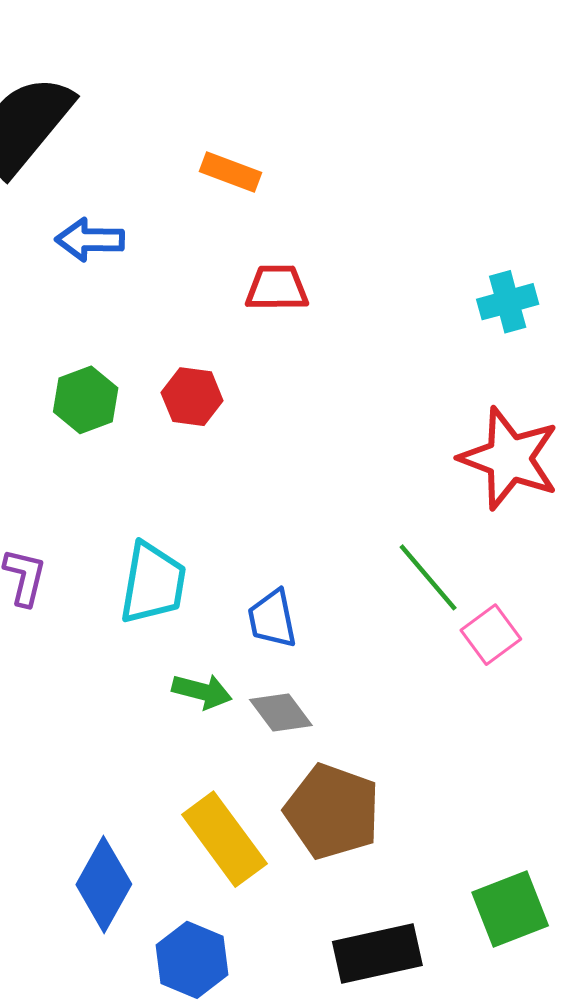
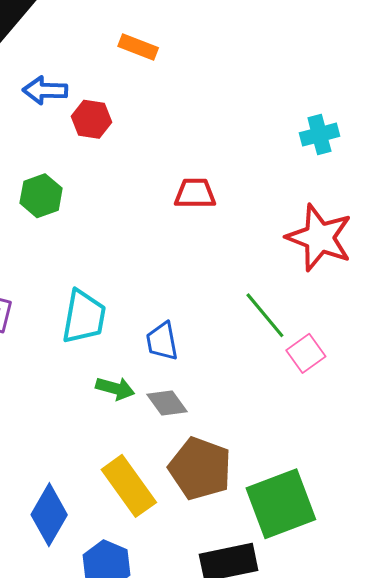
red trapezoid: (277, 288) -> (195, 193), moved
red hexagon: (192, 397) -> (92, 119), moved
green square: (510, 909) -> (281, 504), moved, size x1.4

